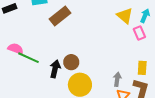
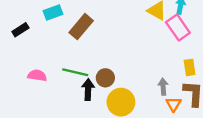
pink rectangle: (139, 33) -> (178, 27), size x1.5
green line: (28, 58) -> (75, 72), moved

